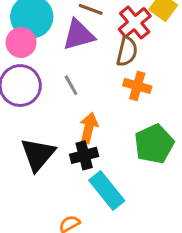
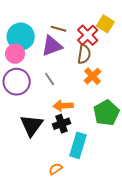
orange cross: (137, 86) -> (93, 76), turned 36
orange arrow: (89, 128) -> (63, 106), turned -102
cyan rectangle: (107, 191) -> (78, 145), turned 60

